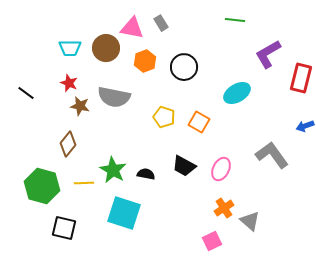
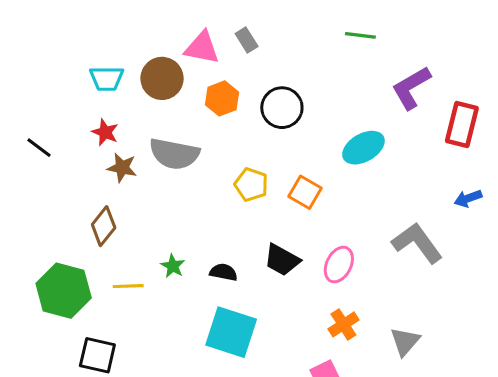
green star: (113, 170) -> (173, 266), size x0.6
cyan square: (124, 213) -> (231, 332), moved
gray triangle: (250, 221) -> (405, 341), moved, turned 30

